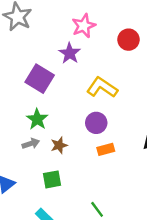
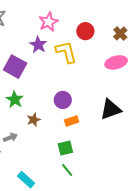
yellow L-shape: (102, 87) -> (66, 52), moved, turned 45
gray arrow: (31, 144) -> (10, 138), moved
green square: (52, 179) -> (65, 148), moved

